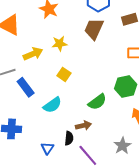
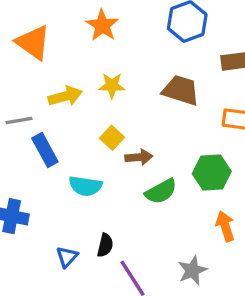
brown trapezoid: (94, 29) -> (181, 90), moved, turned 75
cyan semicircle: (52, 105) -> (85, 186), turned 36
brown arrow: (83, 126) -> (139, 157), moved

